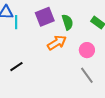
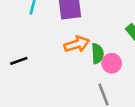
green semicircle: (67, 22) -> (97, 54), moved

